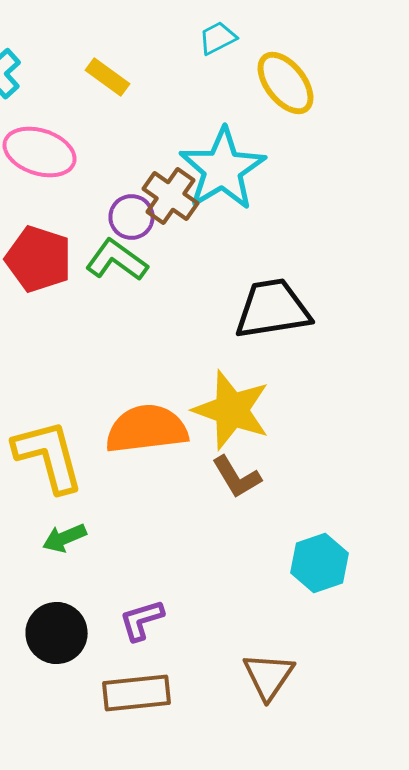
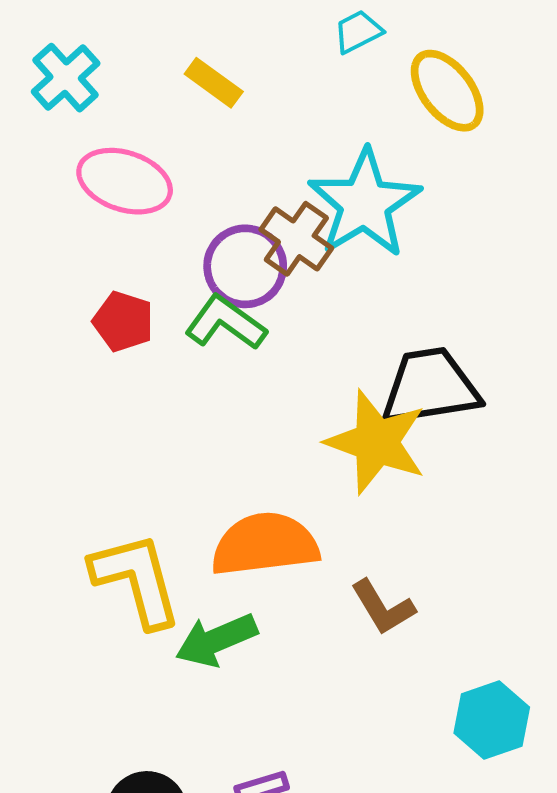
purple circle: (132, 217) -> (245, 266), size x1.4
red pentagon: (39, 259) -> (123, 321), size x0.7
yellow star: (232, 410) -> (376, 442), moved
green arrow: (65, 538) -> (216, 640), moved, size x1.4

